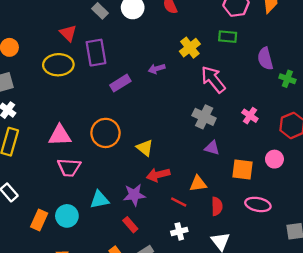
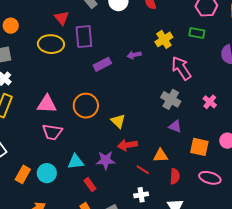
red rectangle: (130, 225) -> (90, 185), moved

